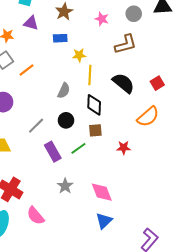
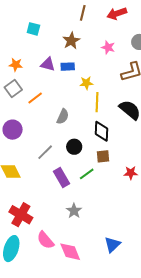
purple triangle: (31, 23) -> (48, 64), moved
gray semicircle: (64, 91) -> (63, 117), moved
pink diamond: (102, 192) -> (70, 252), moved

